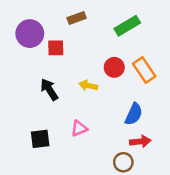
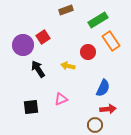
brown rectangle: (77, 18) -> (66, 10), moved
purple circle: (30, 34) -> (23, 45), moved
red square: (56, 48) -> (43, 37), turned -32
orange rectangle: (144, 70) -> (111, 41), moved

